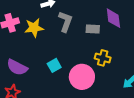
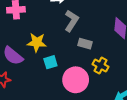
yellow star: (34, 28) -> (37, 42), moved
gray rectangle: (93, 29) -> (85, 44), moved

